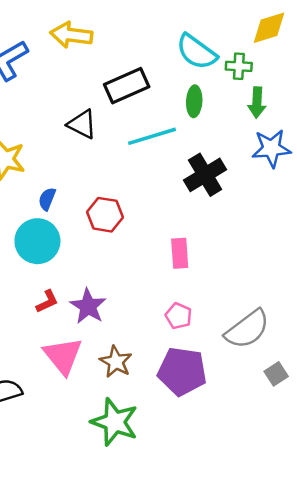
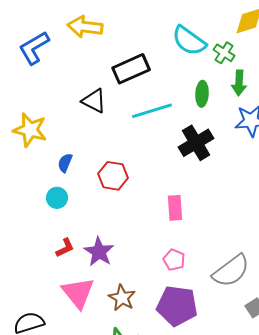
green cross: (239, 66) -> (224, 53), turned 30
green ellipse: (194, 101) -> (202, 94), moved
cyan circle: (37, 241) -> (57, 198), size x0.6

